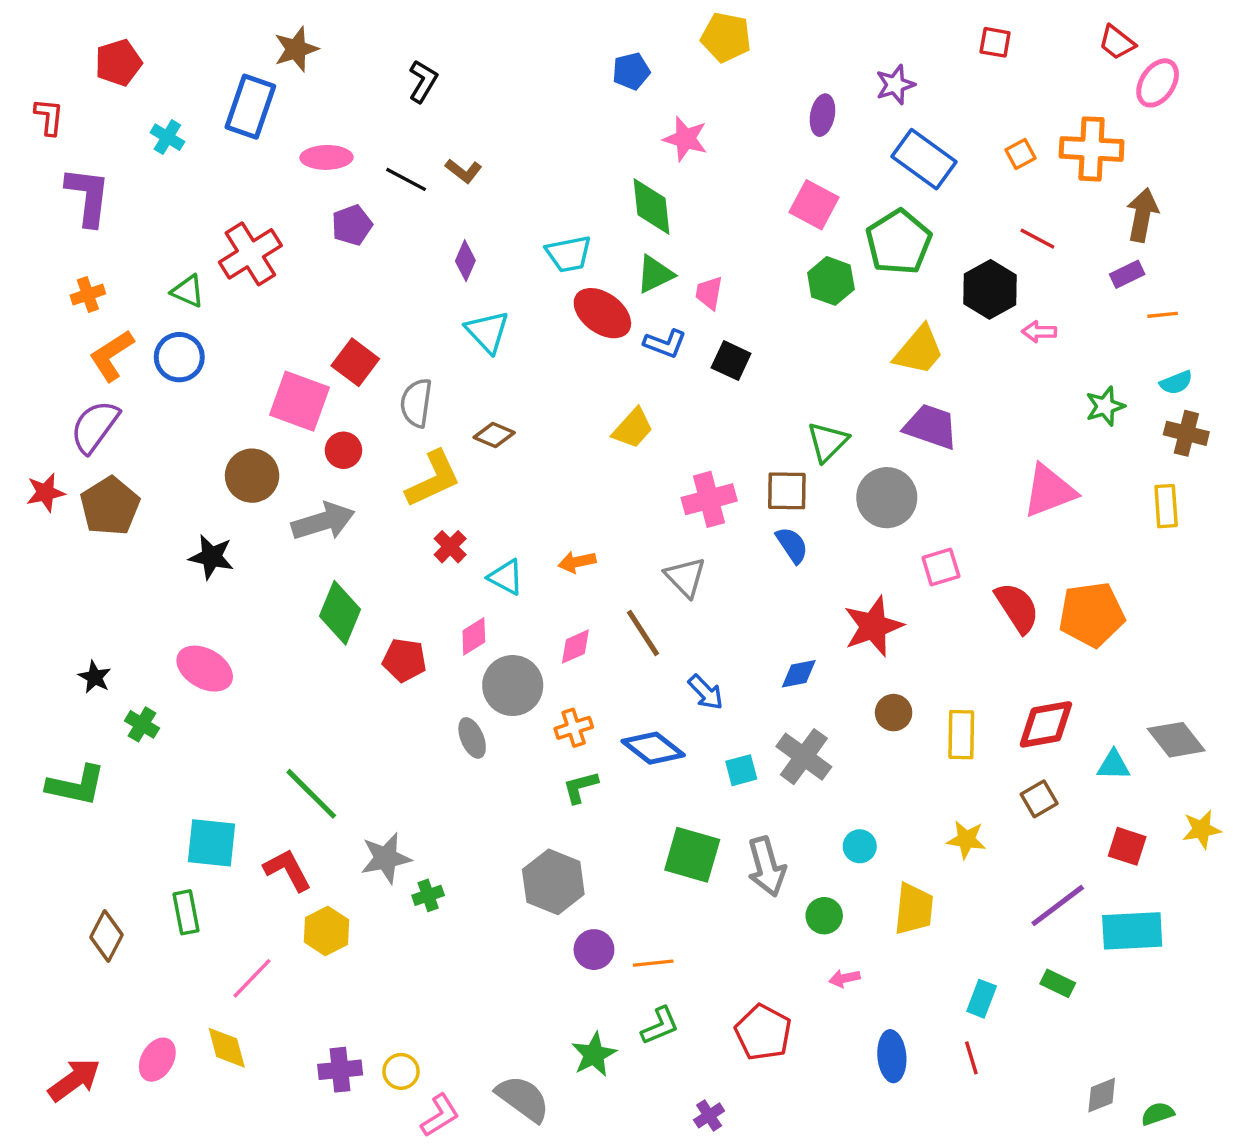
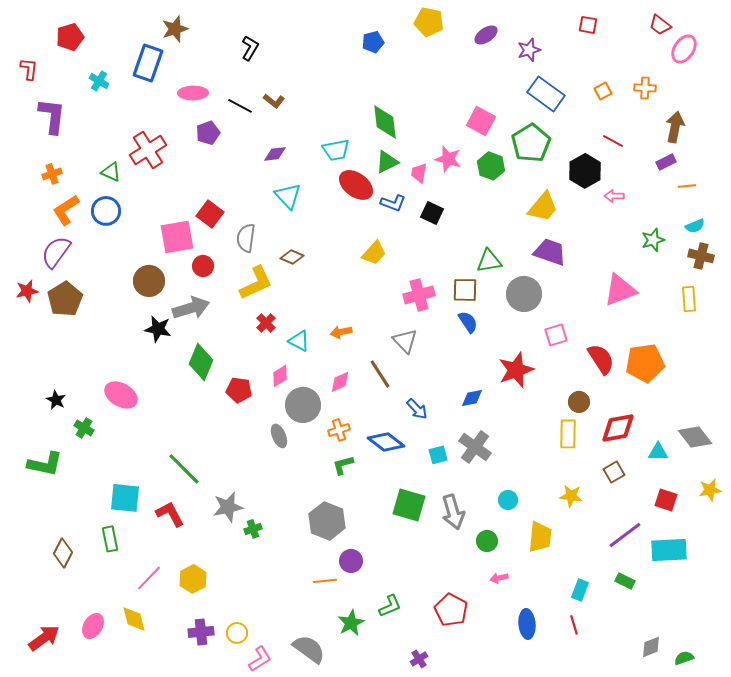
purple ellipse: (822, 115) -> (486, 35), moved, turned 45
pink star: (685, 139) -> (448, 159), moved
orange cross: (1092, 149) -> (645, 88), size x0.6
purple diamond: (465, 261) -> (275, 154), turned 60
pink square: (299, 401) -> (177, 237), turned -30
green triangle: (828, 442) -> (489, 261), turned 36
black star: (211, 557) -> (158, 329), moved
brown circle: (894, 713) -> (579, 402), moved
yellow hexagon: (327, 931) -> (193, 579), moved
orange line: (653, 963) -> (325, 581), moved

